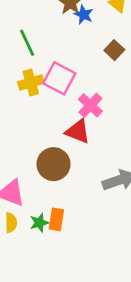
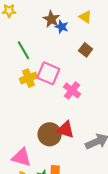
red triangle: (78, 131) -> (65, 130), moved

